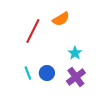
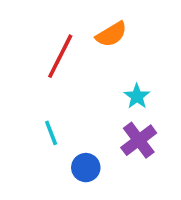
blue circle: (47, 73) -> (86, 168), moved

